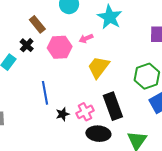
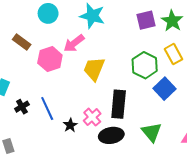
pink arrow: (86, 38) -> (74, 43), size x1.5
black cross: (27, 45) -> (22, 107), moved, turned 32
black rectangle: (113, 106) -> (119, 104), turned 40

